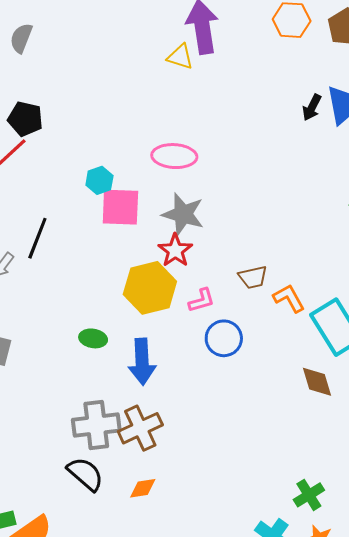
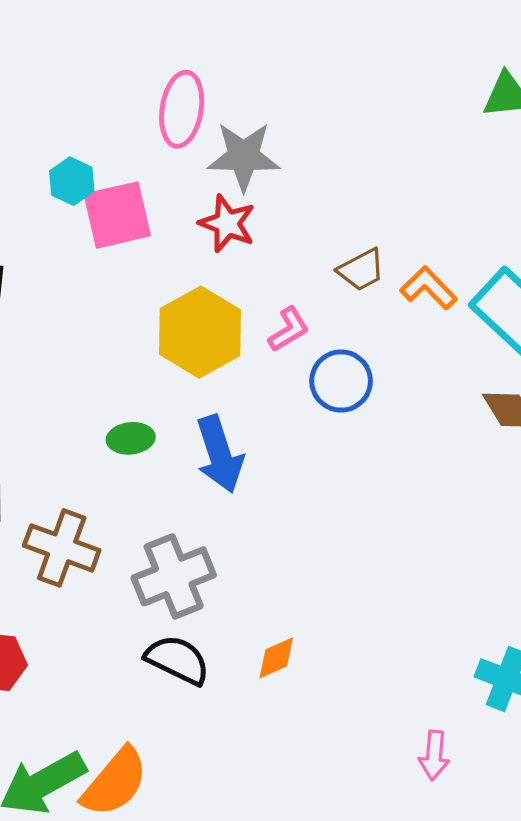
pink ellipse: (174, 156) -> (182, 109), turned -69
gray star: (183, 214) -> (244, 156), moved
red star: (175, 250) -> (227, 224), moved
brown cross: (140, 428) -> (62, 548), moved, turned -30

